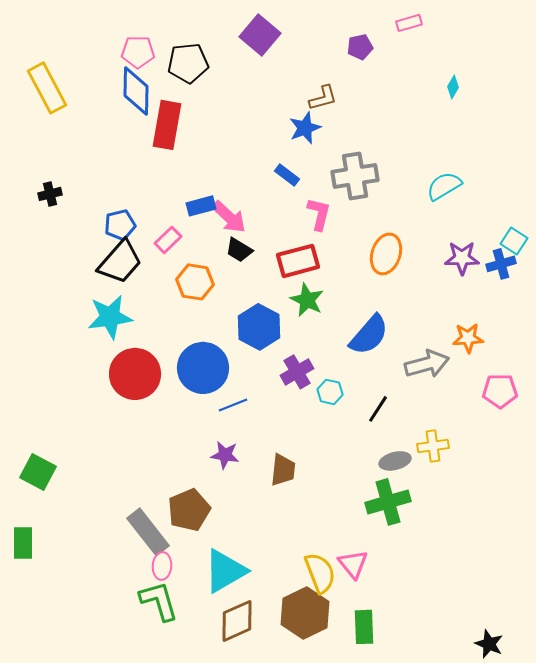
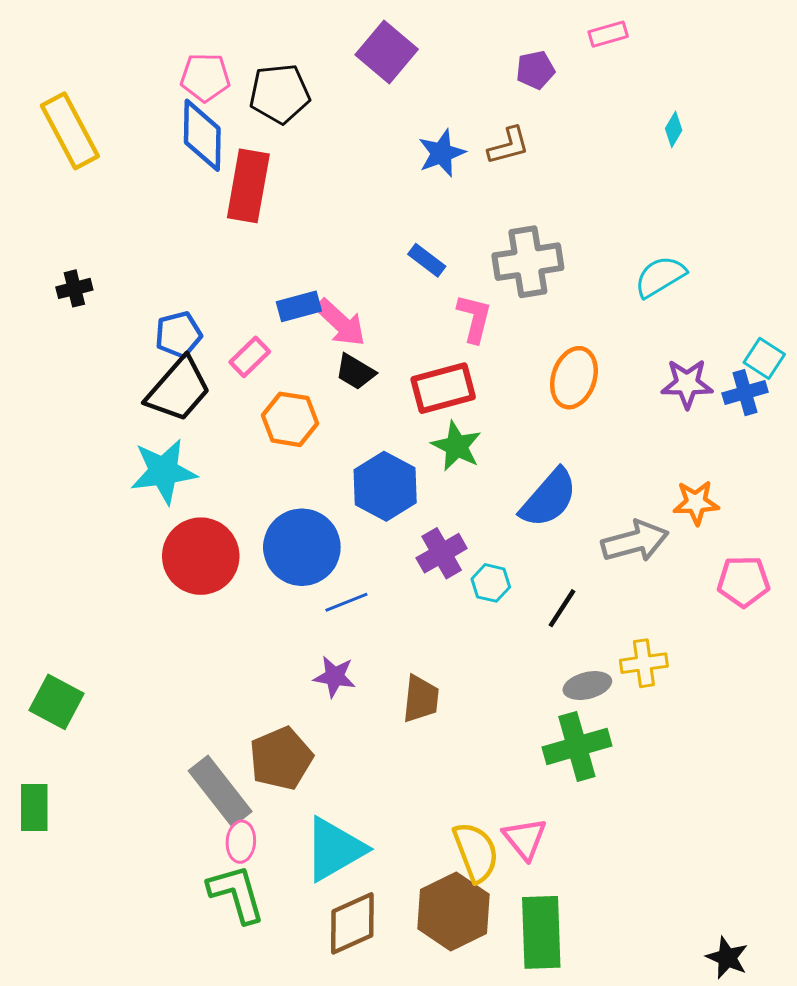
brown L-shape: (323, 98) -> (509, 146), moved
blue star: (305, 128) -> (442, 153), moved
green rectangle: (364, 627) -> (541, 932), size x1.4

